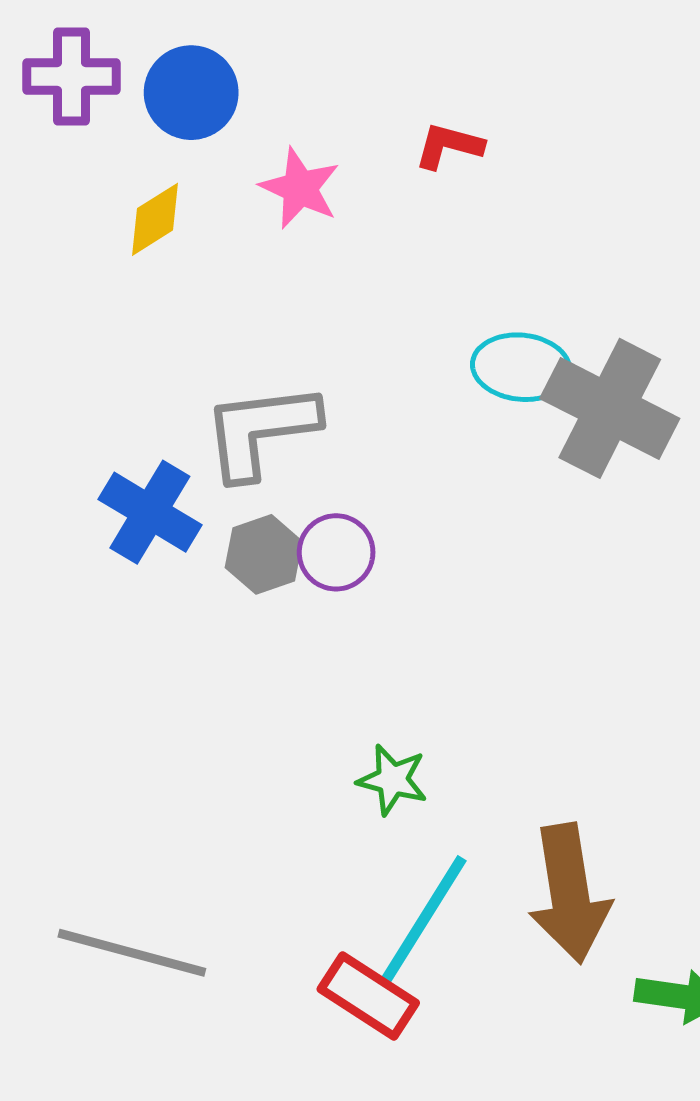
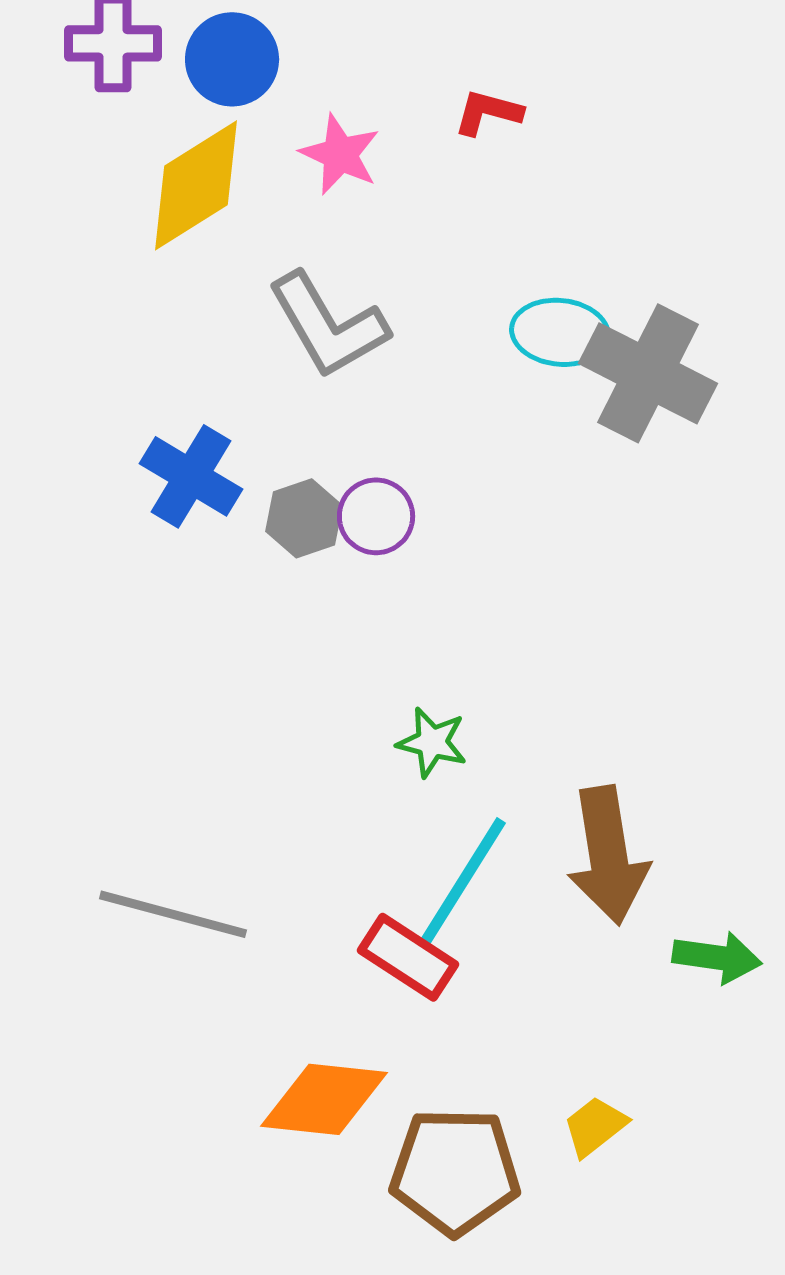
yellow diamond: (155, 219) -> (196, 185), size x1.8
gray L-shape: (261, 431) -> (328, 325), moved, turned -113

